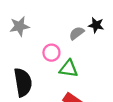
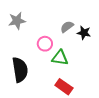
black star: (96, 25) -> (84, 33), moved

